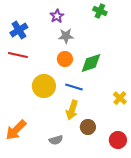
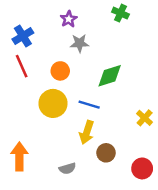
red line: (18, 55) -> (22, 66), turned 54
orange circle: (65, 59) -> (60, 71), moved
orange arrow: (16, 130) -> (19, 156), turned 135

